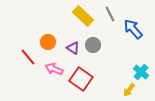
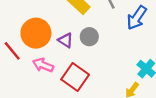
blue arrow: (133, 29) -> (137, 18), turned -105
orange circle: (48, 42) -> (36, 33), size x1.6

